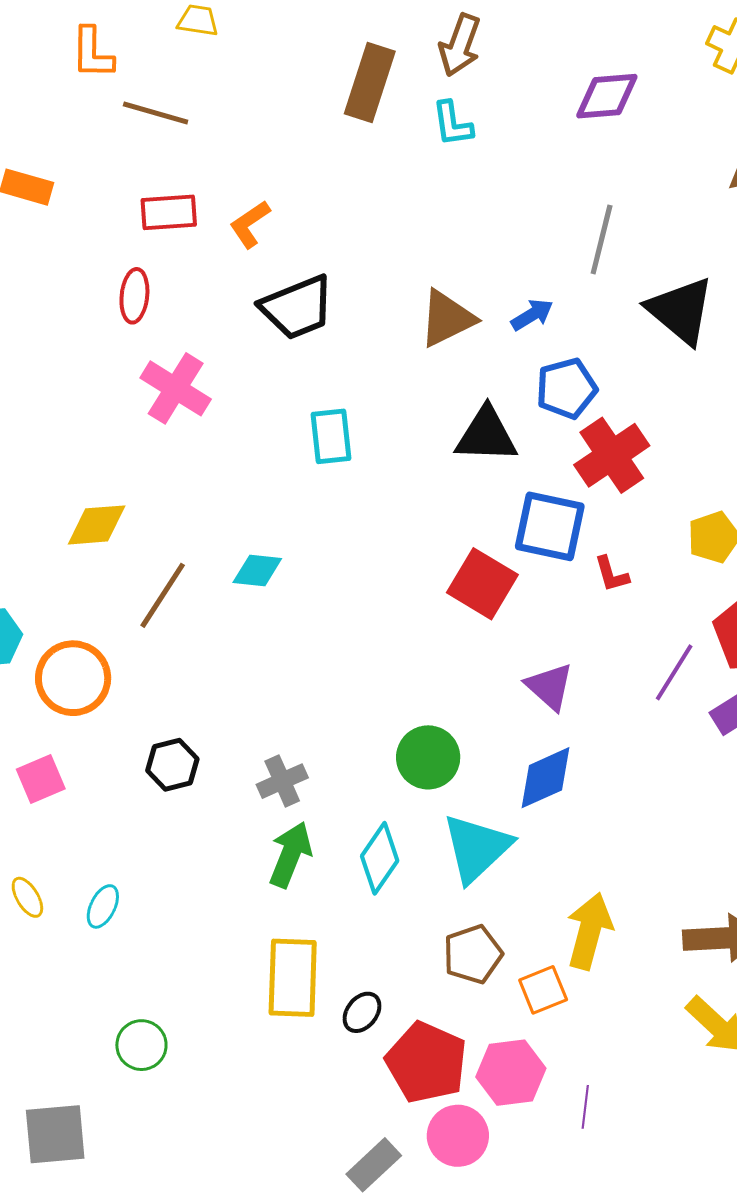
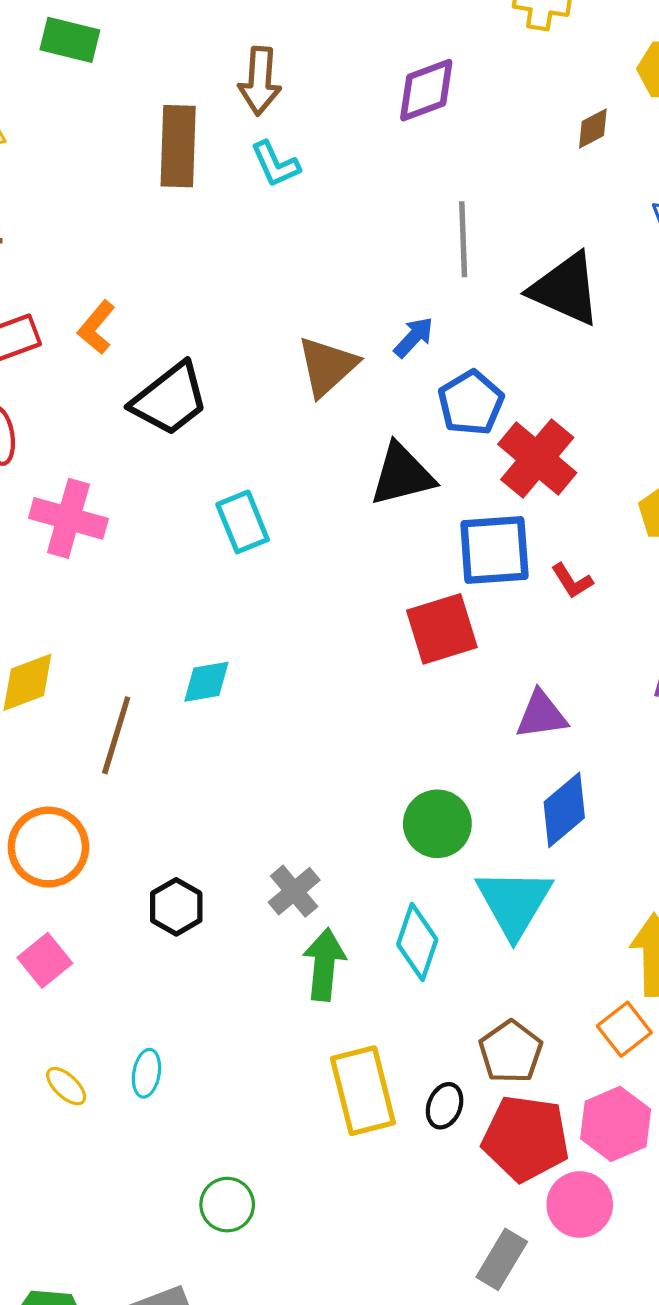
red square: (482, 584) -> (442, 629), turned -32
purple triangle: (550, 686) -> (541, 715), turned -34
brown pentagon: (473, 954) -> (511, 1052), moved

